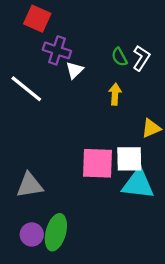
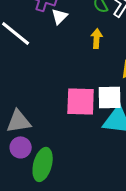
purple circle: (32, 234) -> (21, 147), moved

